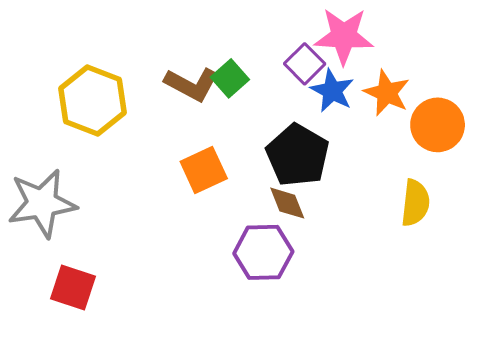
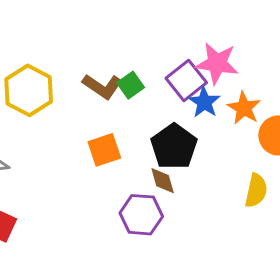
purple square: (305, 64) -> (186, 80), size x1.4

